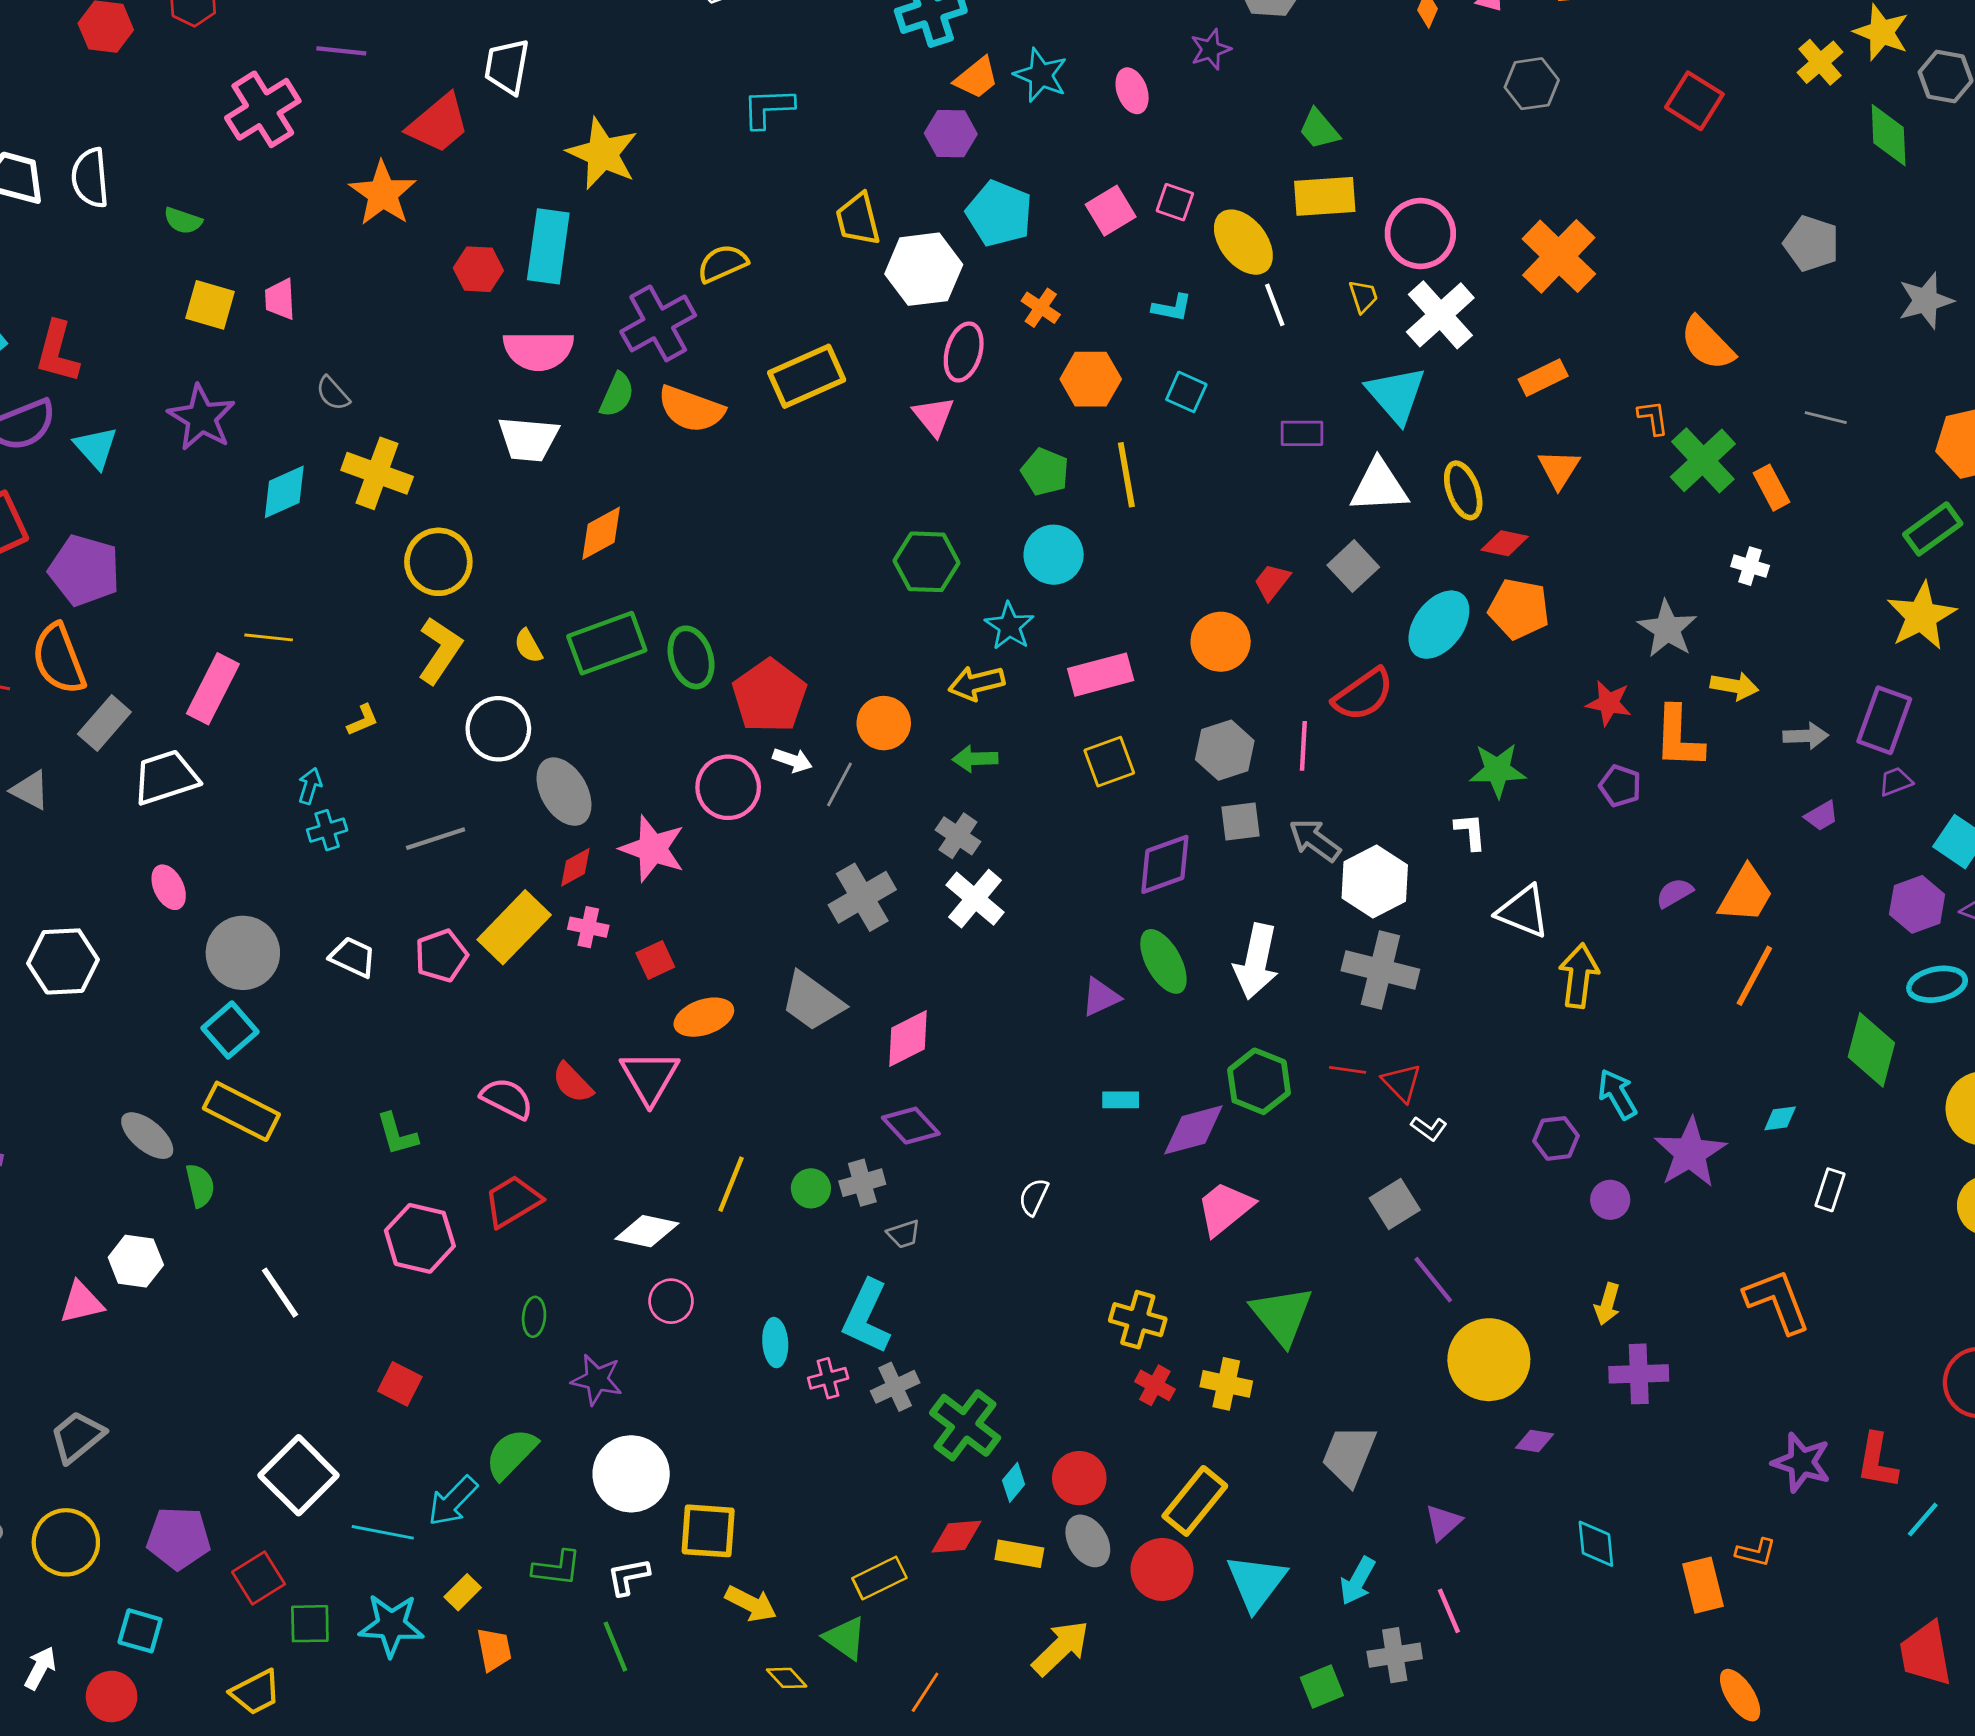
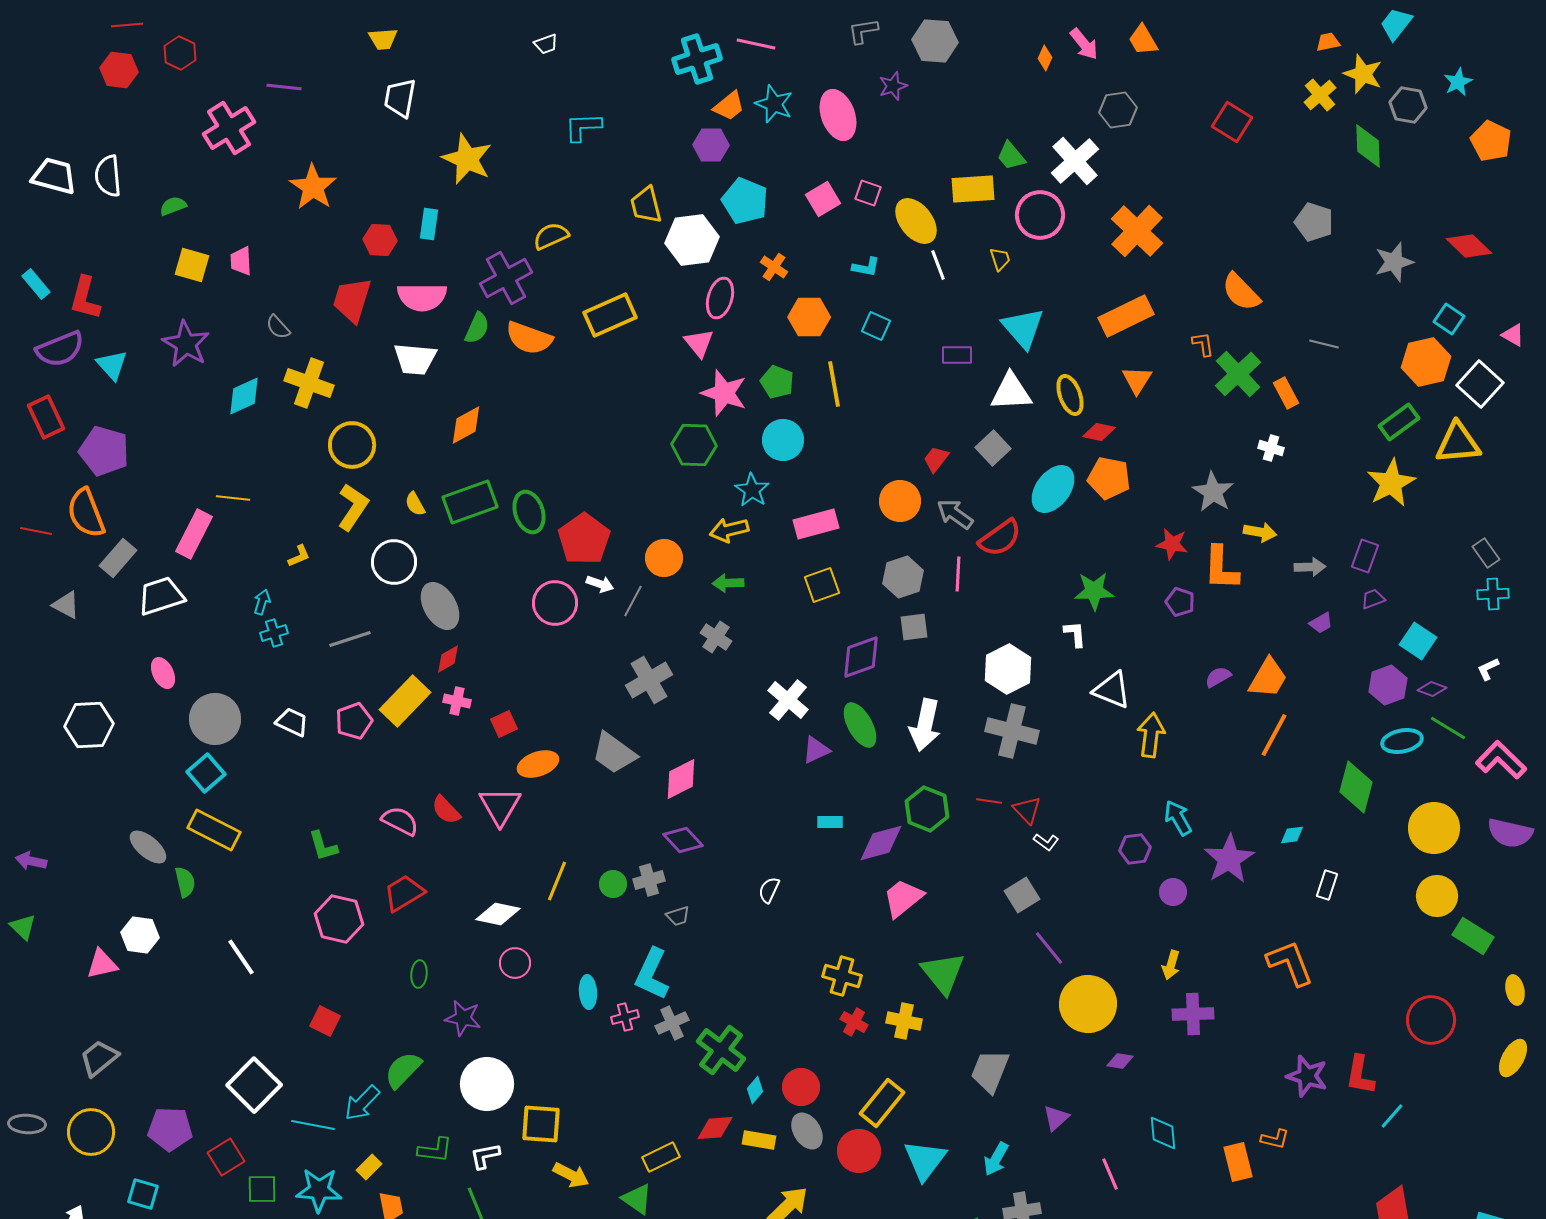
pink ellipse: (1132, 91) -> (838, 115), size x1.6
red trapezoid: (438, 124) -> (352, 300), moved, turned 147
green trapezoid: (1319, 129) -> (1011, 156), moved
green semicircle: (183, 221) -> (173, 206), turned 140
cyan rectangle: (548, 246) -> (429, 224), size x0.6
white cross: (1440, 315) -> (1075, 161), moved
orange rectangle: (1543, 378) -> (1126, 316), size x1.6
purple rectangle: (1884, 720) -> (1365, 556), size x0.7
gray arrow: (1315, 840) -> (955, 514), moved
pink star: (652, 849) -> (724, 393), moved
white cross: (975, 899) -> (788, 700), moved
pink line: (1449, 1611) -> (1110, 1174), moved

